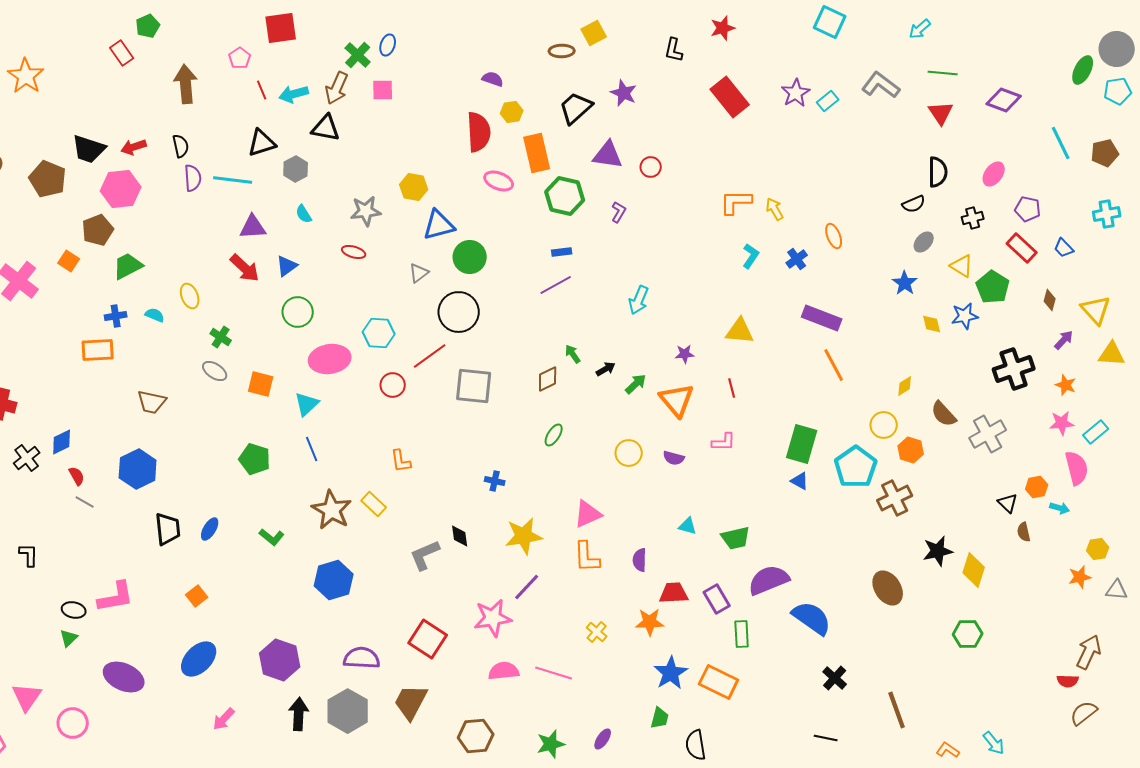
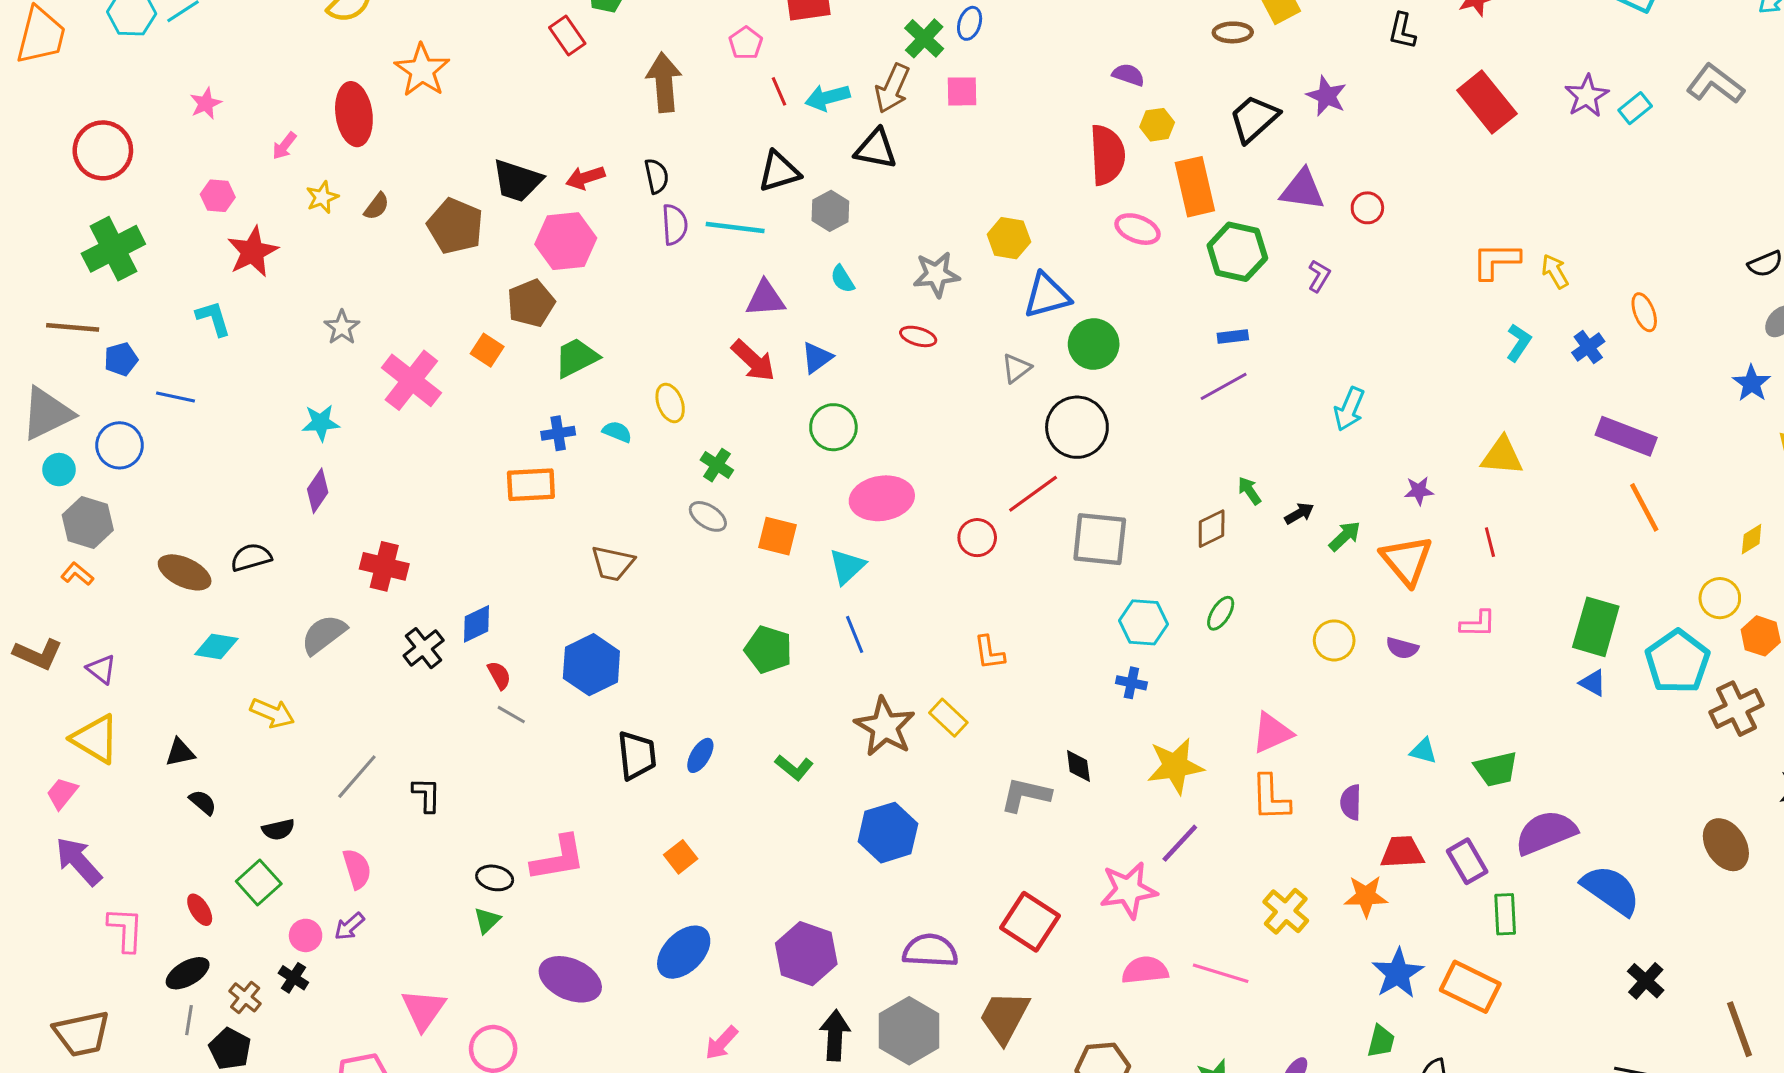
cyan hexagon: (379, 333) -> (1144, 622), moved
gray L-shape: (425, 555) -> (1026, 795), turned 36
yellow cross: (597, 632) -> (1286, 911), size x1.4

